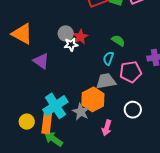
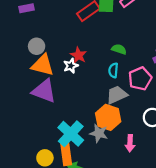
gray circle: (66, 33) -> (37, 46), moved
orange triangle: (22, 34) -> (43, 65), moved
purple triangle: (41, 61) -> (44, 91), size x1.4

